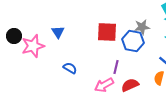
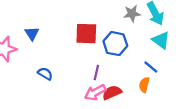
gray star: (142, 27) -> (132, 13), moved
pink arrow: (104, 85) -> (95, 93), moved

